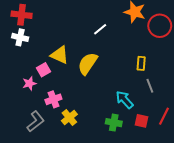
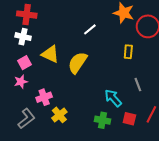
red cross: (22, 15) -> (27, 15), moved
white cross: (20, 37) -> (23, 37), moved
yellow rectangle: (141, 63) -> (128, 52), moved
pink square: (43, 70) -> (24, 63), moved

